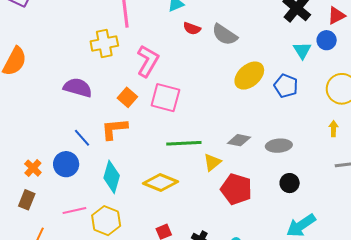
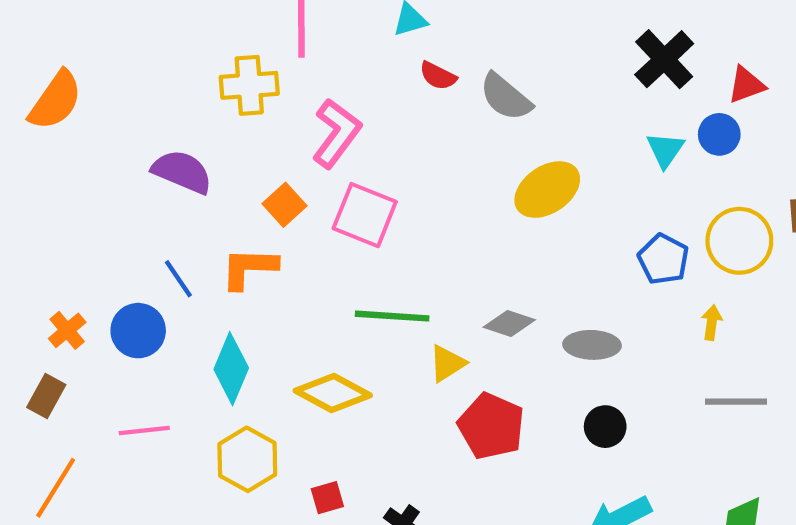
blue pentagon: (286, 86) -> (663, 259), moved
yellow hexagon: (106, 221) -> (247, 459), moved

